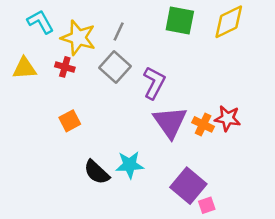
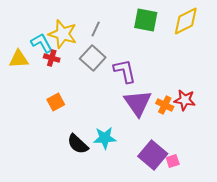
cyan L-shape: (40, 22) -> (42, 43), moved
purple L-shape: (154, 83) -> (125, 71), turned -40
pink square: (207, 205) -> (173, 161), moved

